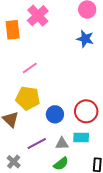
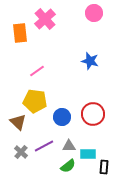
blue star: (85, 39) -> (90, 61), moved
cyan rectangle: (81, 137) -> (88, 154), moved
gray cross: (14, 162) -> (21, 152), moved

